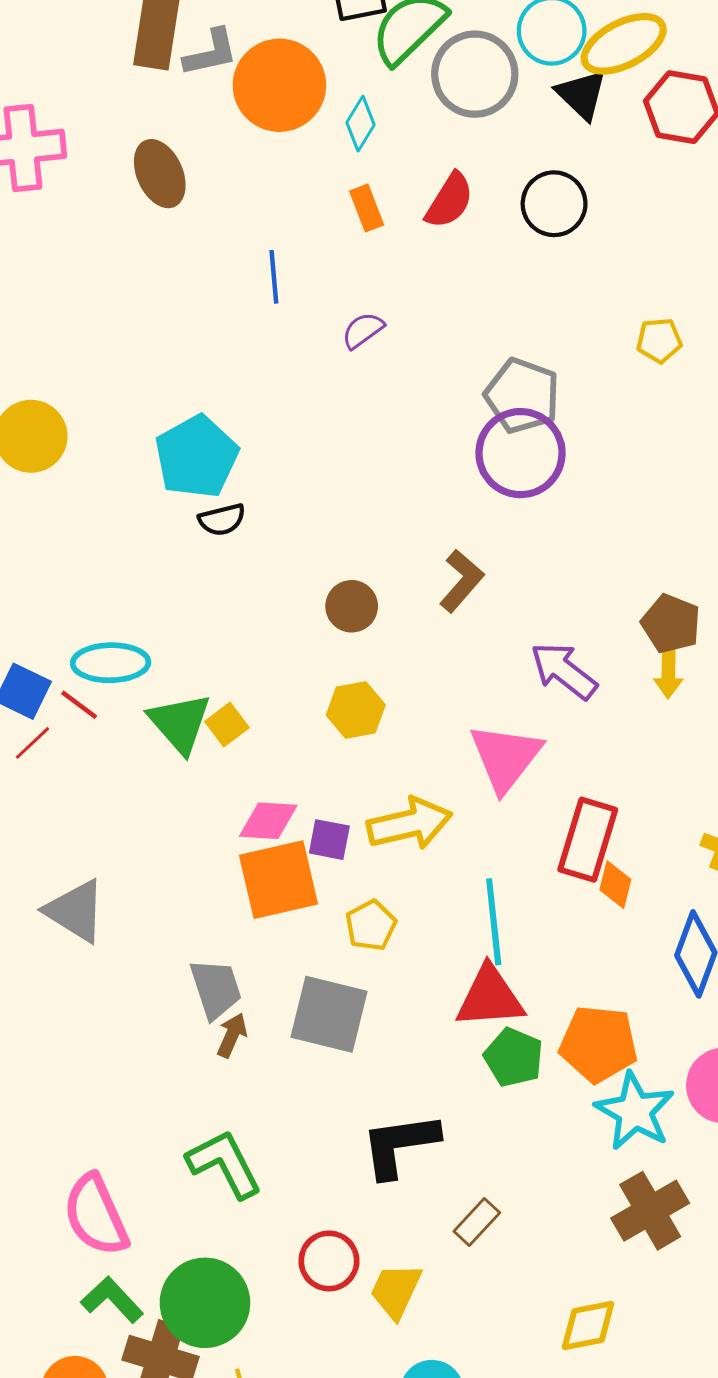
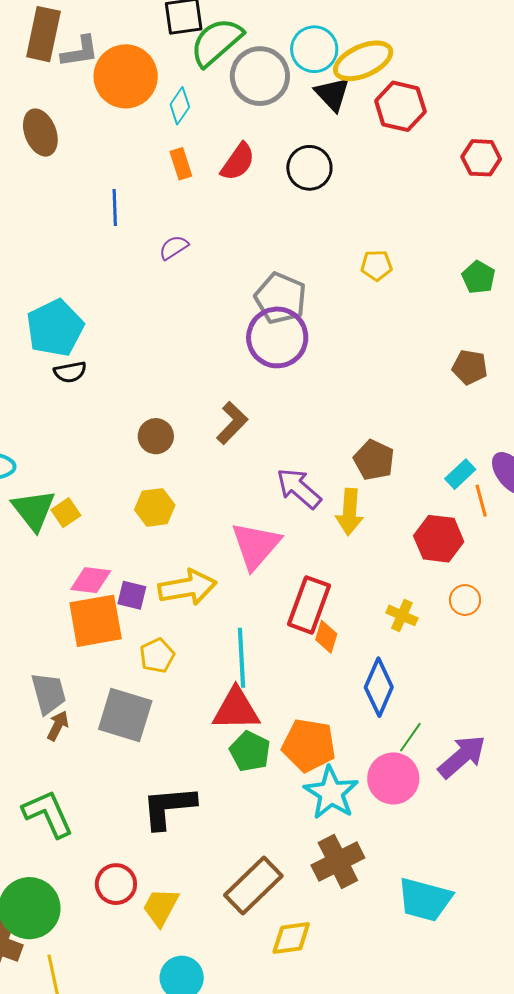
yellow arrow: (668, 674) -> (350, 512), moved, size x1.4
brown rectangle: (477, 1222) -> (253, 885), moved, size x1.8

